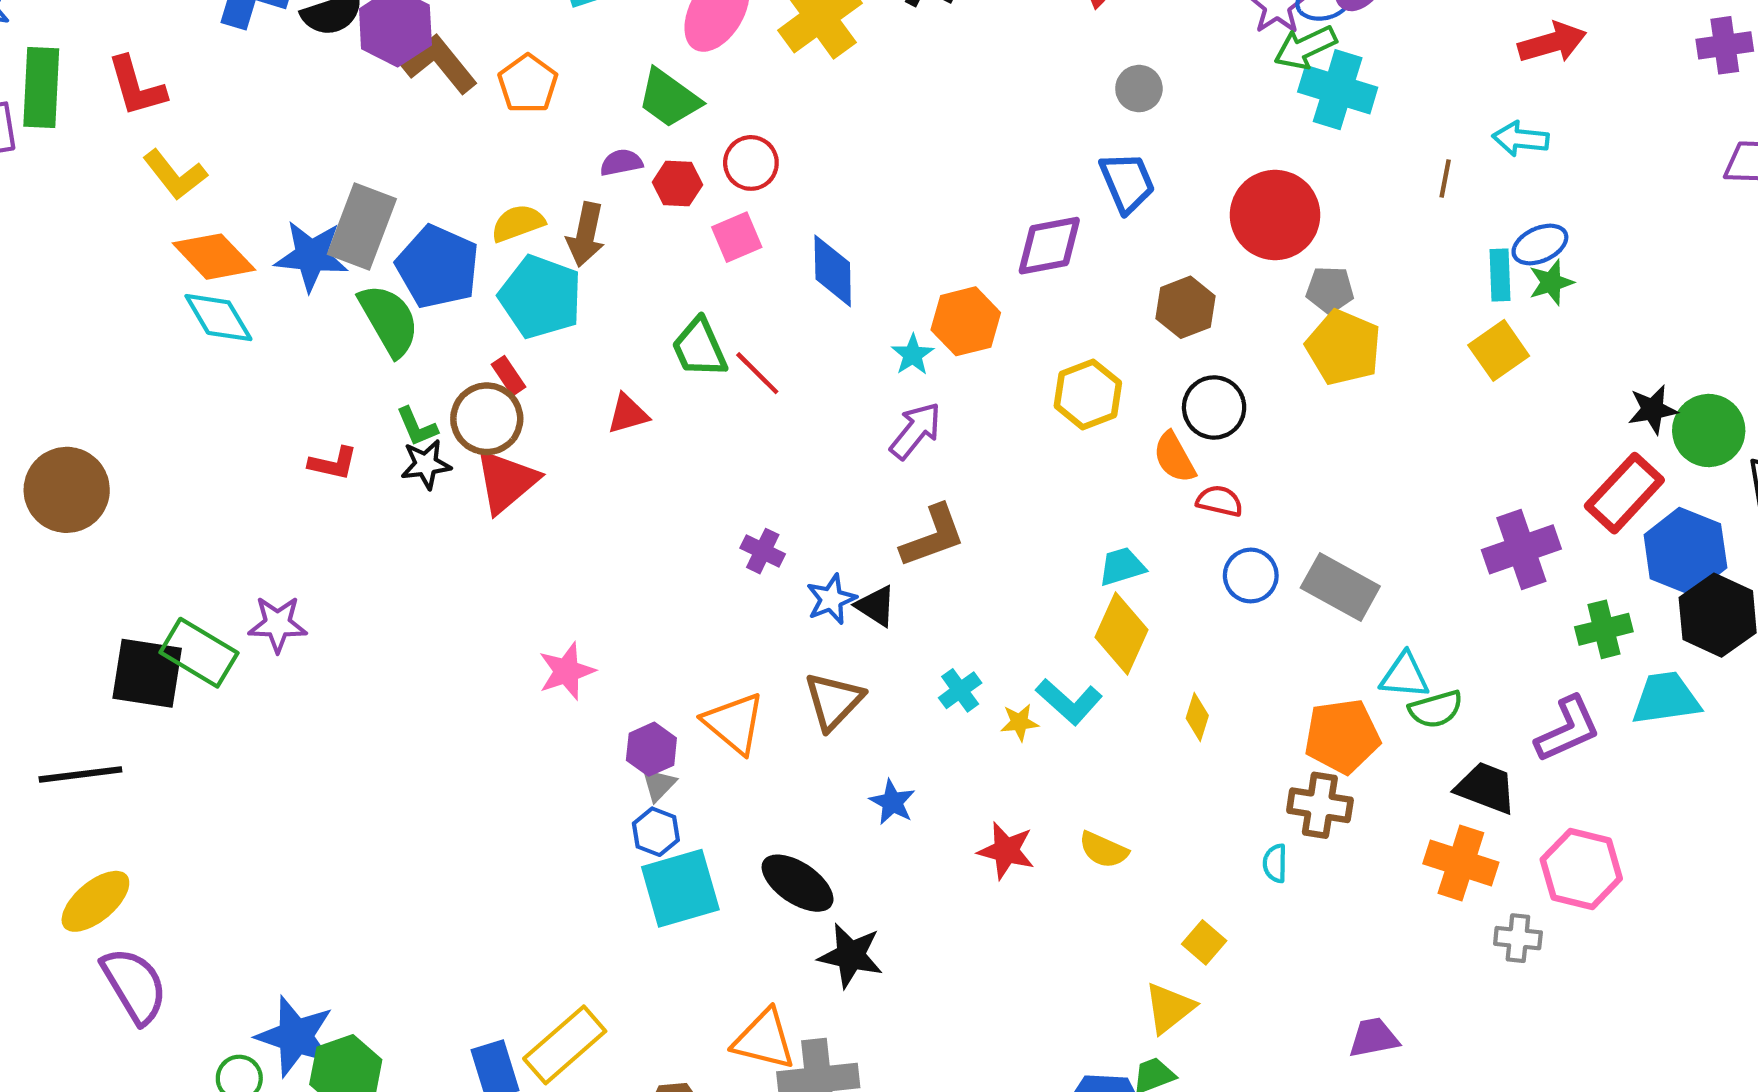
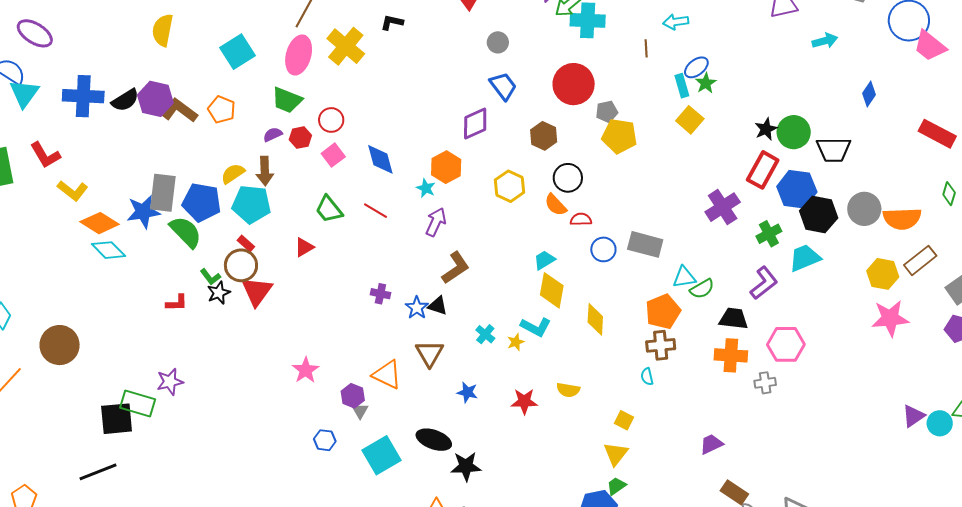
red line: (757, 373) -> (376, 211), moved
yellow diamond: (1197, 717) -> (595, 319), size x1.5
blue hexagon: (656, 832) -> (325, 440), moved

